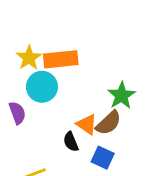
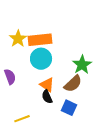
cyan circle: (42, 87) -> (41, 59), moved
orange triangle: (87, 124) -> (47, 85), moved

